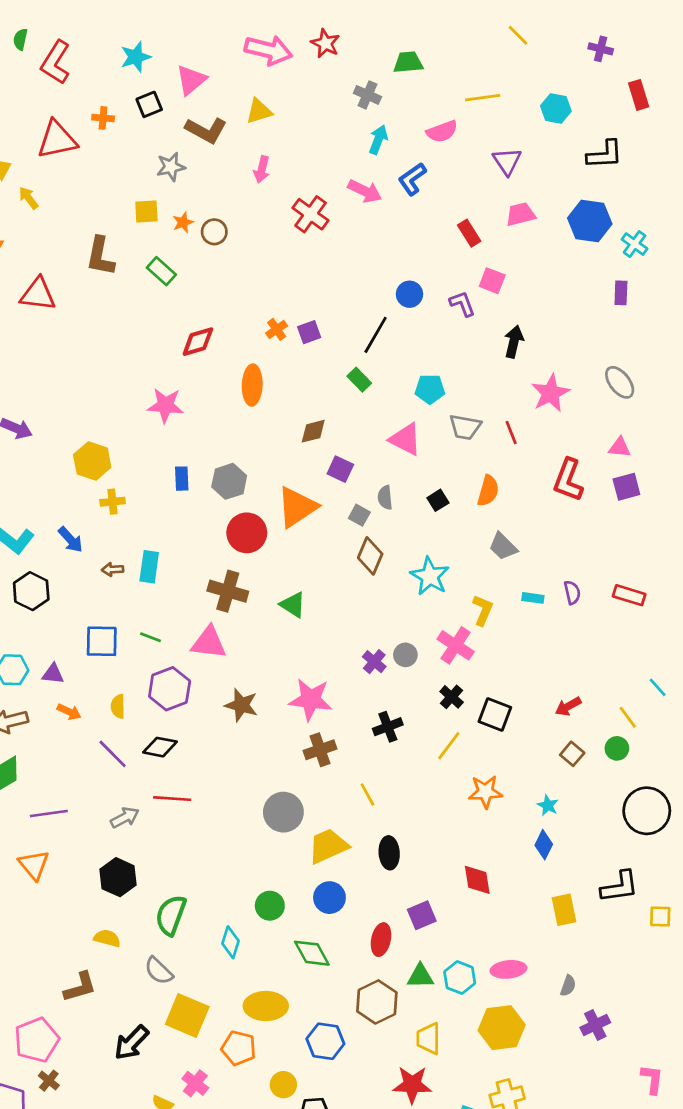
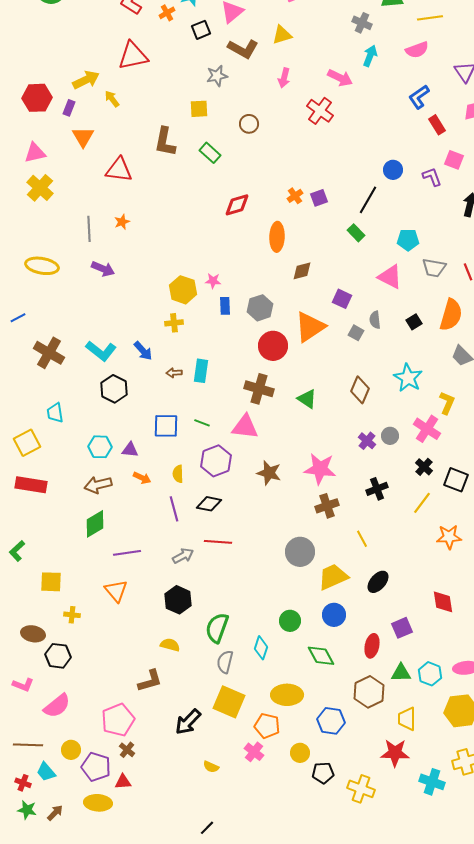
yellow line: (483, 98) -> (430, 18), moved
orange cross: (103, 118) -> (167, 13), moved, turned -35
blue L-shape: (412, 179) -> (419, 97), moved
pink arrow: (365, 191) -> (340, 78), moved
orange star: (183, 222) -> (122, 222), moved
pink star: (165, 405) -> (213, 281), moved, size x0.6
brown diamond: (313, 431) -> (302, 271), moved
yellow hexagon: (92, 461) -> (183, 290), moved
orange semicircle: (488, 491) -> (451, 315), size x1.4
brown diamond: (370, 556) -> (360, 390), moved
purple line: (113, 754) -> (174, 509), turned 30
black ellipse: (389, 853) -> (378, 582), turned 45
gray semicircle: (159, 971) -> (225, 662), moved, turned 60
pink cross: (195, 1083) -> (254, 752), moved

